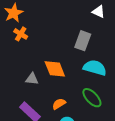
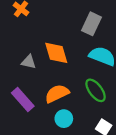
orange semicircle: (59, 104) -> (57, 94), size x1.5

